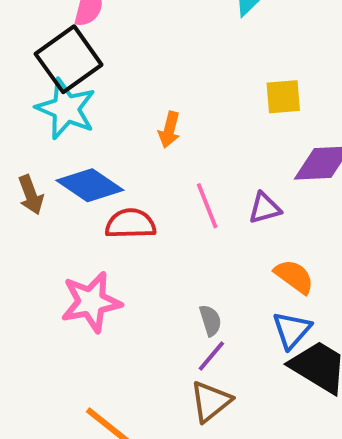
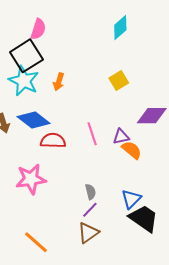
yellow square: (283, 97) -> (119, 81), moved, turned -30
orange arrow: (169, 130) -> (59, 82), moved
orange semicircle: (294, 277) -> (132, 150), moved

